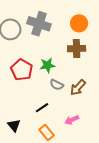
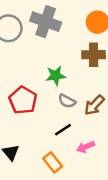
red pentagon: (22, 70) -> (23, 100), moved
black line: (42, 108) -> (63, 130), moved

